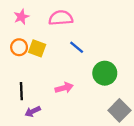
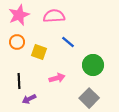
pink star: (21, 17) -> (19, 15), size x1.5
yellow square: (37, 48) -> (39, 52), moved
gray square: (119, 110) -> (89, 98), moved

